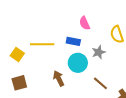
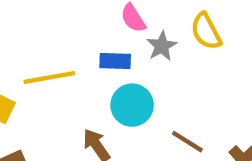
gray star: (99, 52) -> (162, 46), moved

